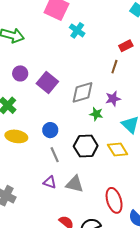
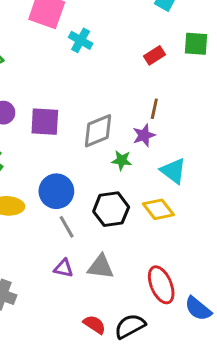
brown line: (114, 67) -> (154, 109), moved
purple square: (47, 82) -> (45, 122), turned -30
blue circle: (50, 130) -> (56, 191), size x1.5

